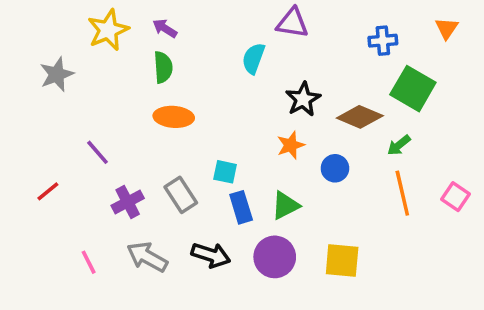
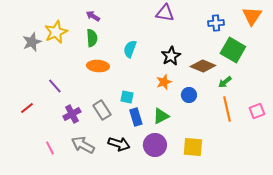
orange triangle: (447, 28) -> (252, 16), size x1.5
yellow star: (108, 30) -> (56, 32), moved
cyan semicircle: (253, 58) -> (130, 49), moved
pink square: (456, 197) -> (257, 111), turned 35

